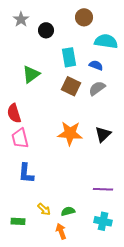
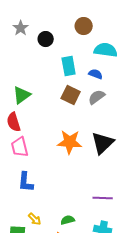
green triangle: (31, 74) -> (22, 95), moved
black triangle: (103, 134) -> (103, 143), size x1.4
yellow arrow: (44, 209) -> (35, 219), moved

